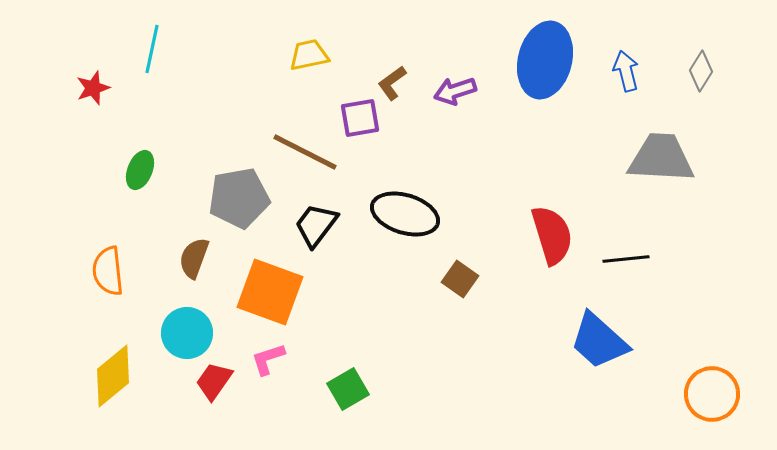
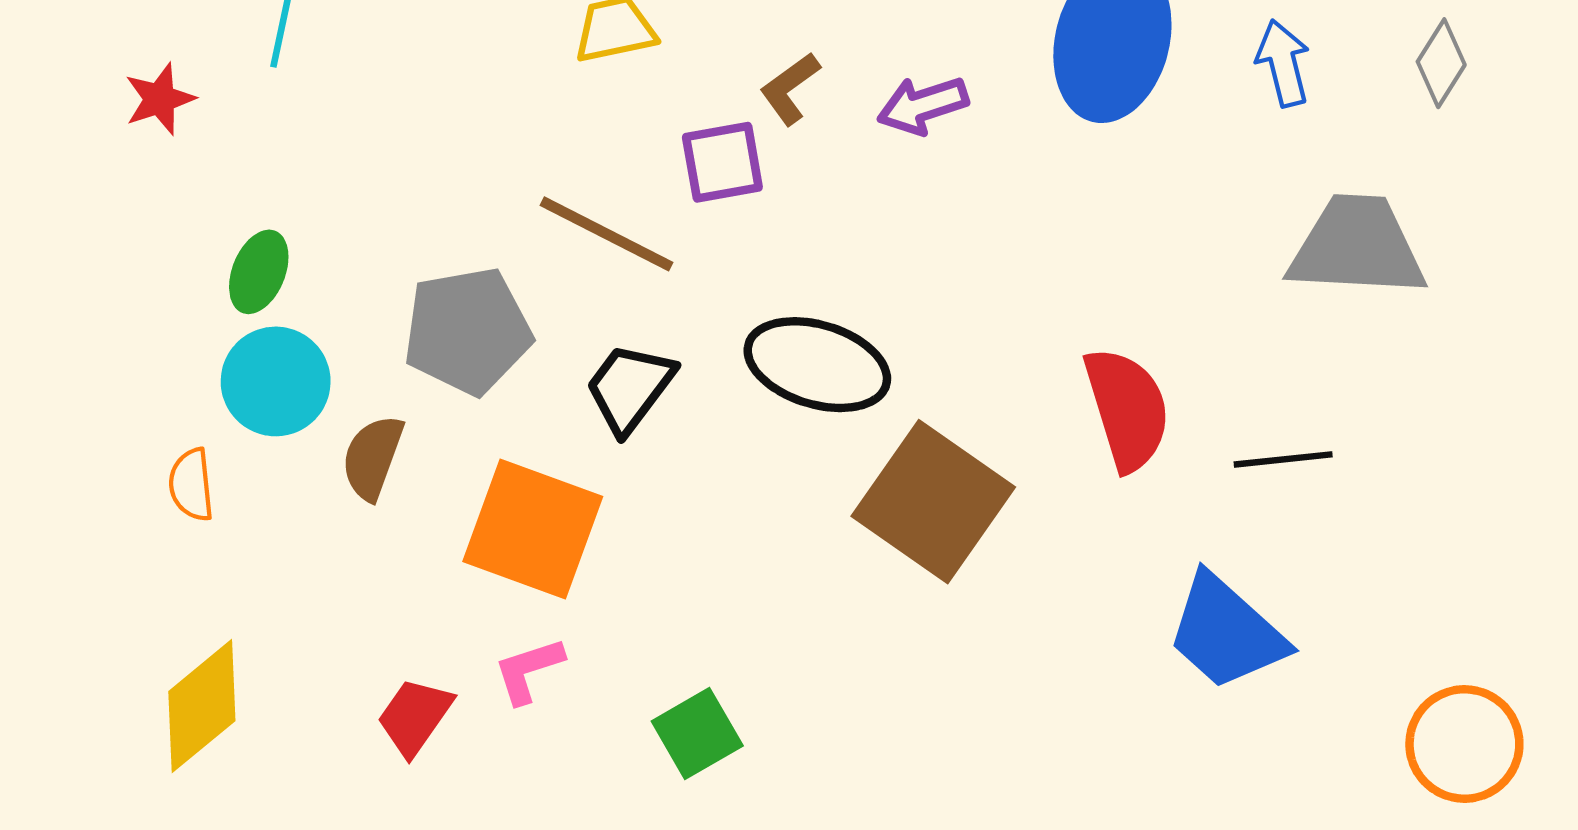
orange semicircle: (108, 271) -> (191, 485), size x0.7
brown square: (460, 279) -> (933, 502), size x2.0
cyan circle: (187, 333) -> (276, 381), moved

